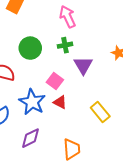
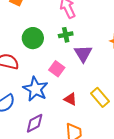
red triangle: (60, 102) -> (70, 99), moved

